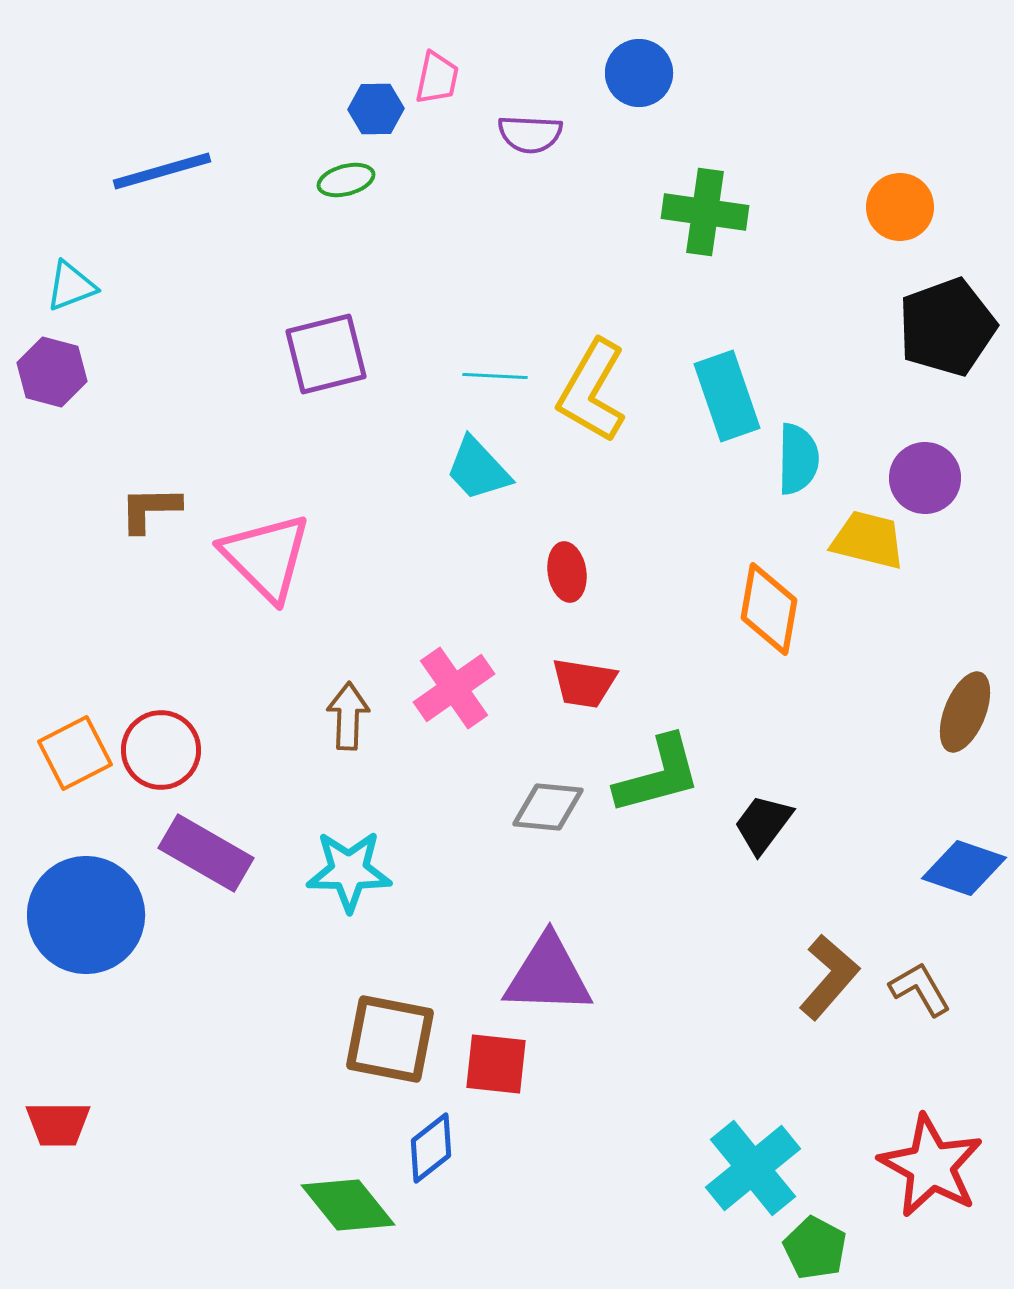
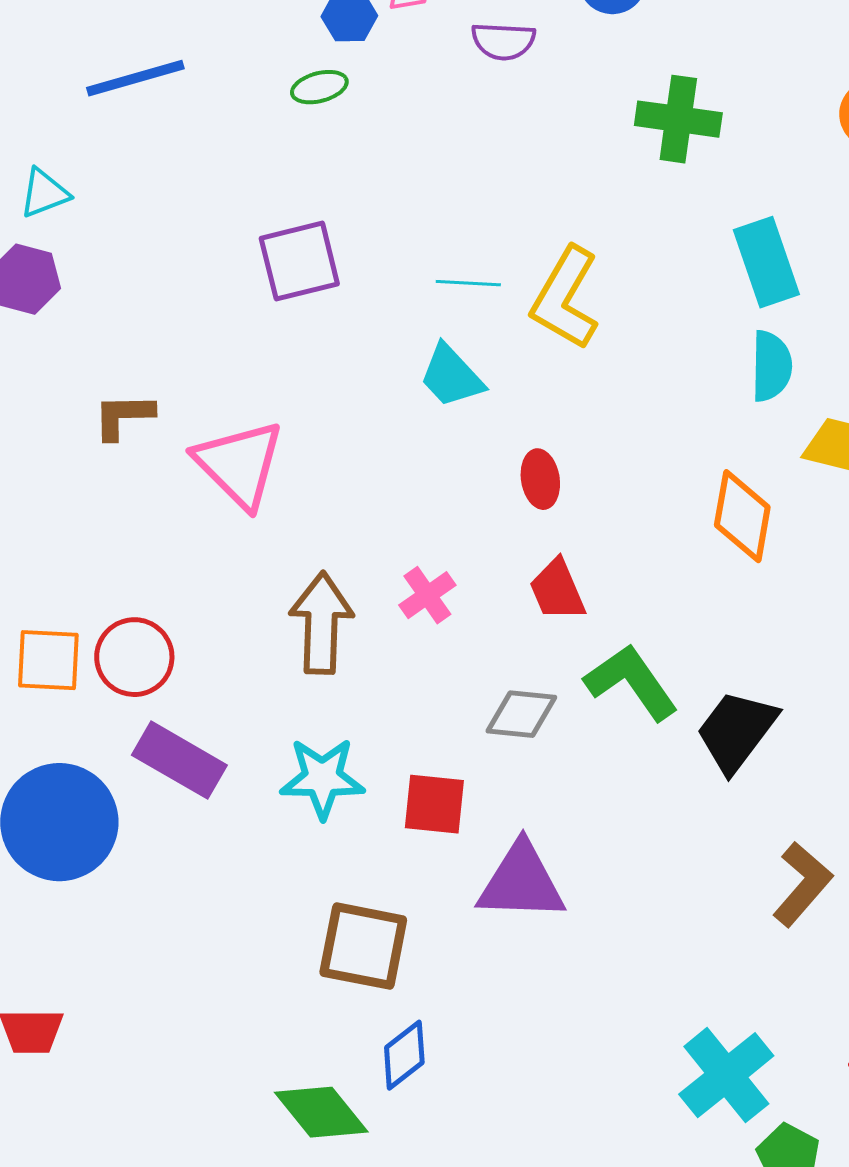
cyan rectangle: (727, 396) -> (766, 262), moved
red trapezoid: (584, 683) -> (557, 590), turned 58
pink cross: (454, 688) -> (427, 595), size x0.7
brown arrow: (348, 716) -> (321, 623), size x1.5
orange square: (75, 753) -> (48, 660), turned 30
green L-shape: (658, 775) -> (631, 682), turned -110
black trapezoid: (763, 824) -> (736, 731), size x1.4
red square: (496, 1064) -> (434, 804), moved

